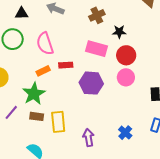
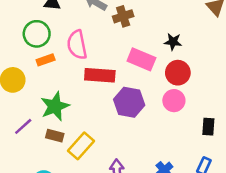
brown cross: (97, 15) -> (123, 16), moved
red rectangle: (66, 65) -> (100, 75), size x1.6
orange rectangle: (43, 71) -> (46, 60), moved
yellow rectangle: (58, 122) -> (81, 146), turned 40

